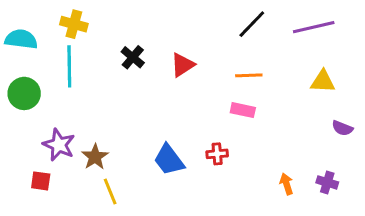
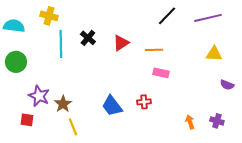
cyan line: (69, 66) -> (61, 44), moved
orange line: (249, 75) -> (154, 50), moved

